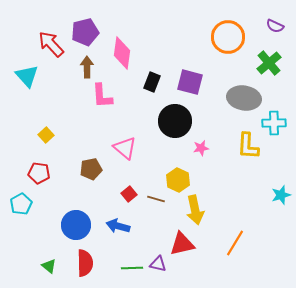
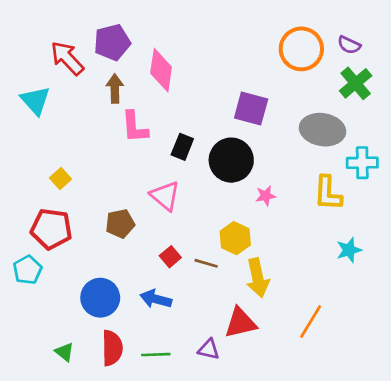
purple semicircle: (275, 26) -> (349, 45), moved
black rectangle: (152, 82) -> (182, 147), moved
red pentagon: (39, 173) -> (51, 229), size x1.4
cyan star: (281, 195) -> (349, 250), moved
green line: (132, 268) -> (156, 355), moved

